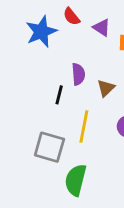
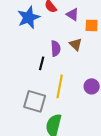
brown triangle: (106, 88) -> (76, 44), moved, turned -32

